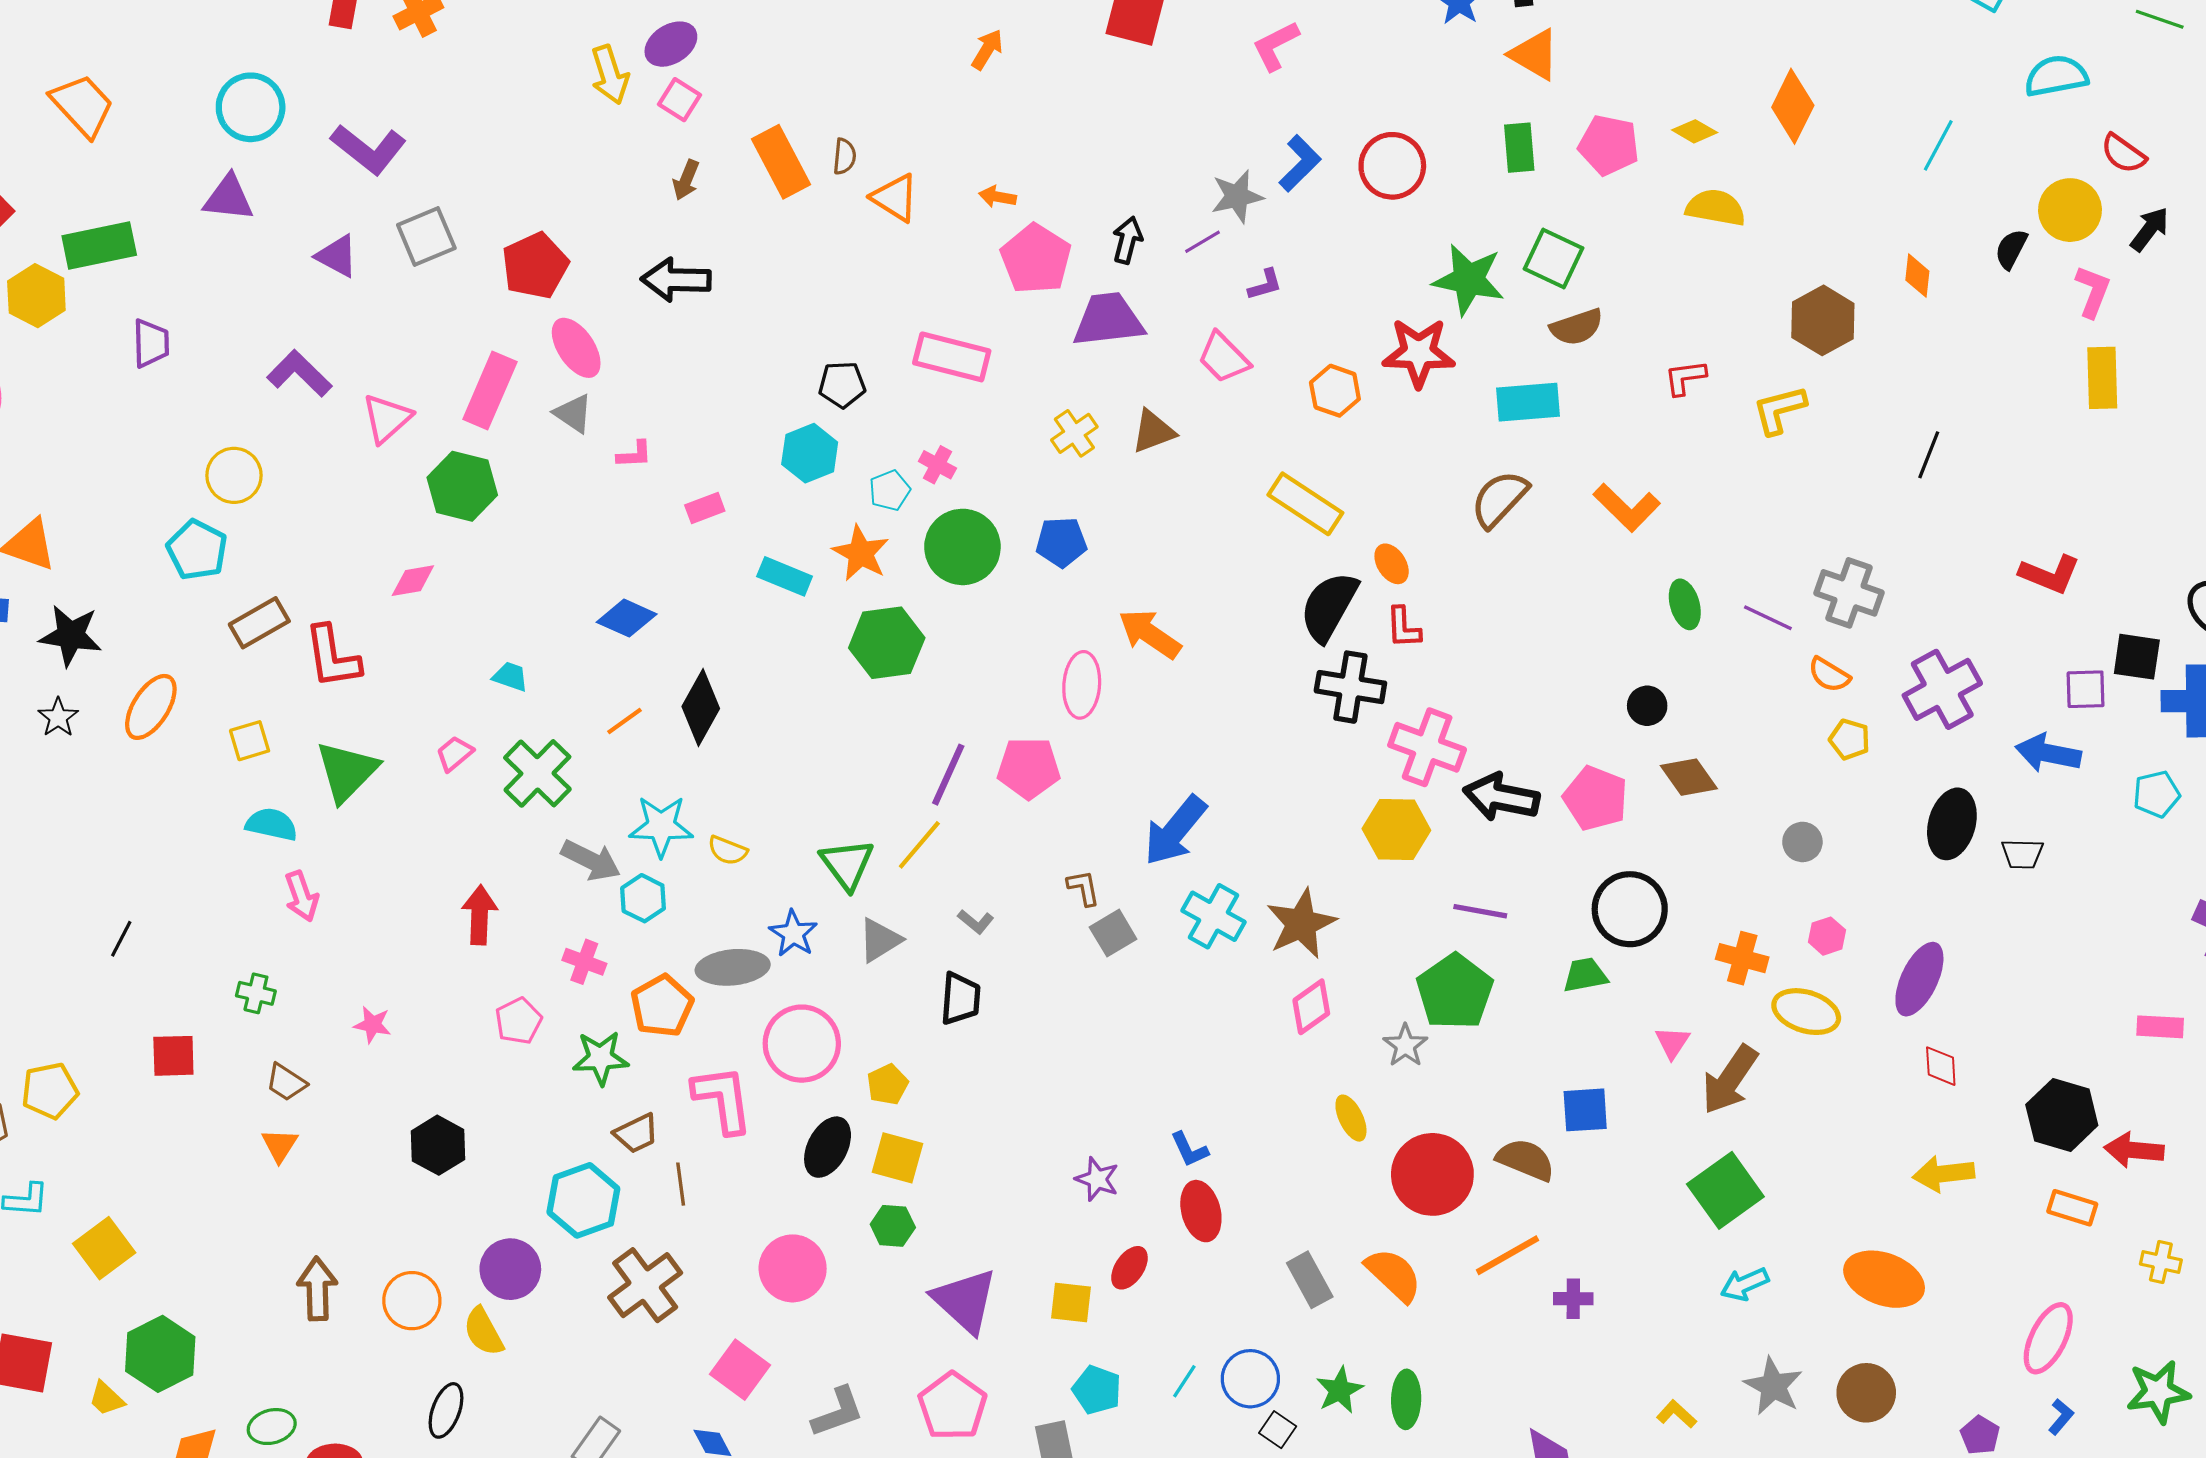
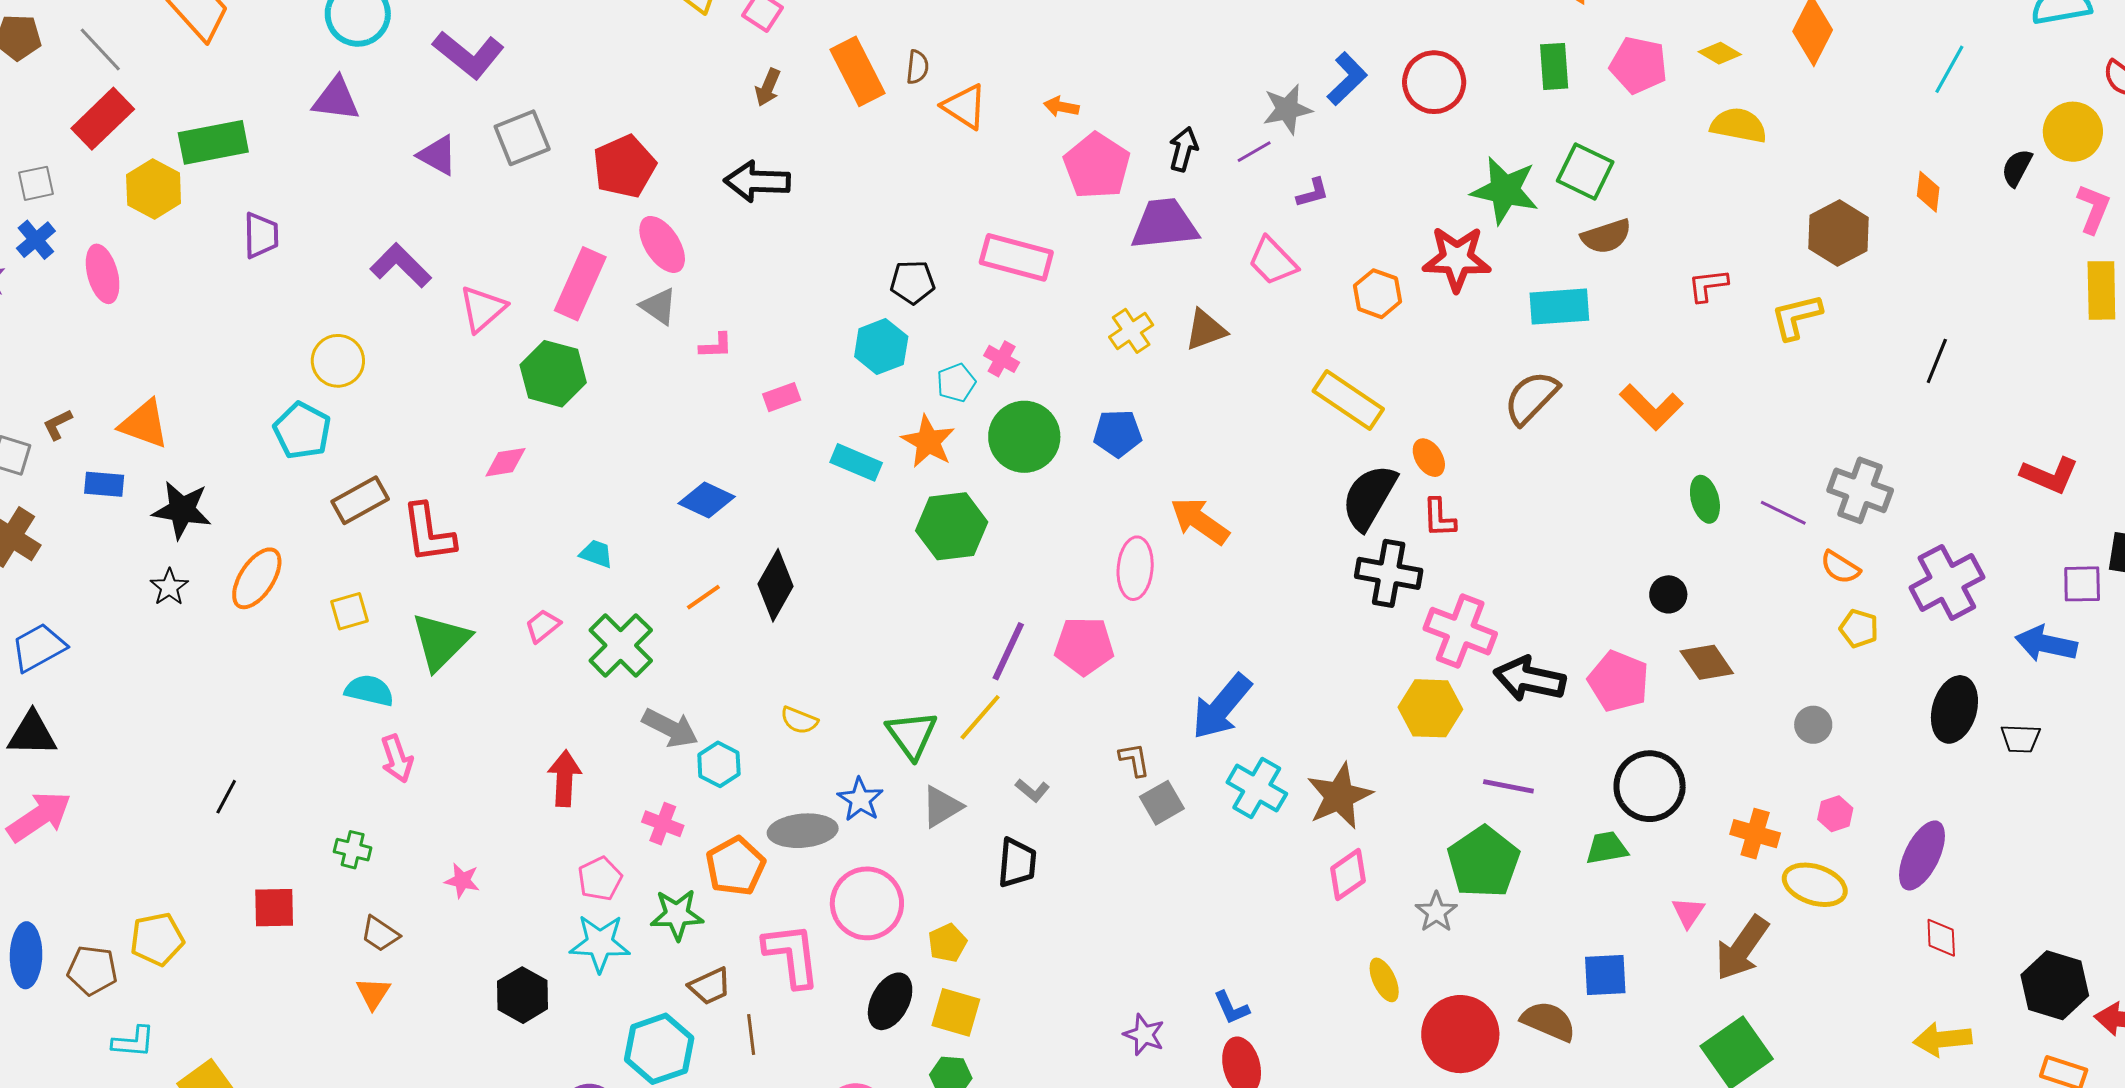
cyan star: (661, 826) -> (600, 943), moved

